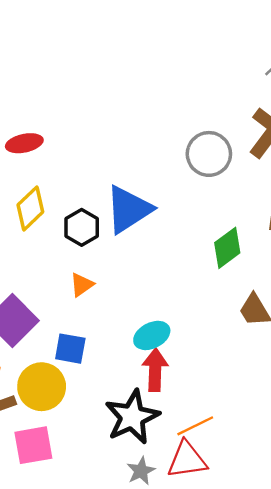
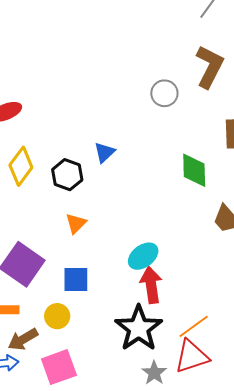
gray circle: (209, 154) -> (164, 93), size x0.7
blue triangle: (129, 209) -> (104, 152), size x0.5
green diamond: (227, 248) -> (194, 170), turned -45
yellow circle: (42, 387) -> (57, 316), size x0.6

